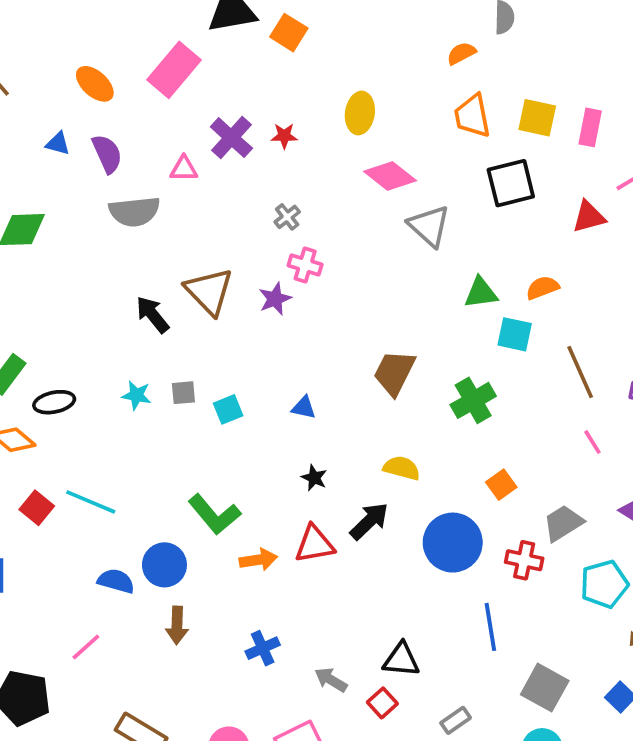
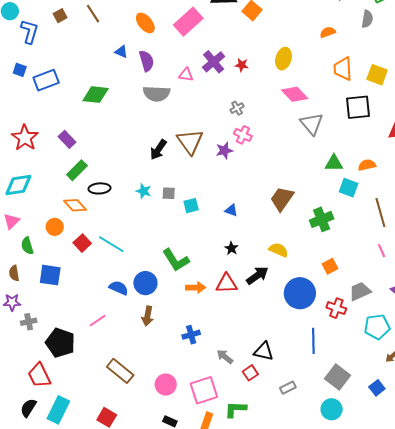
orange semicircle: (461, 53) -> (328, 32), moved
black arrow: (153, 315) -> (158, 150), turned -115

